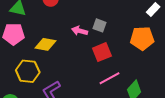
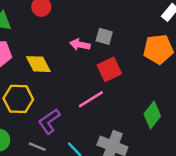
yellow diamond: (45, 44) -> (38, 64), turned 55
pink line: (110, 78) -> (91, 99), moved

